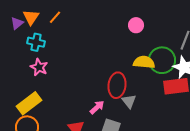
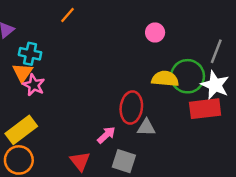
orange triangle: (31, 17) -> (23, 72), moved
orange line: (55, 17) -> (68, 15), moved
gray triangle: (129, 101) -> (146, 127), turned -49

